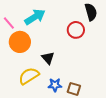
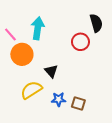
cyan arrow: (35, 17) -> (38, 28), turned -50

